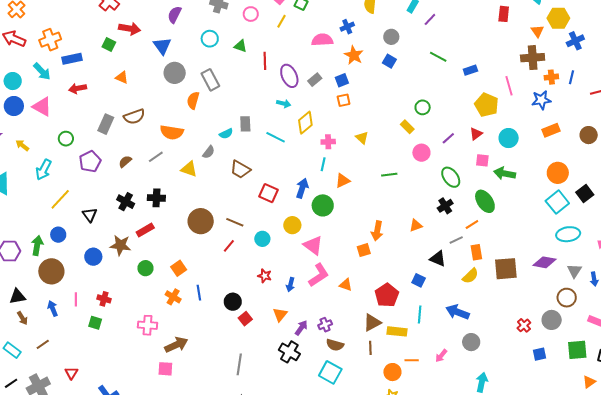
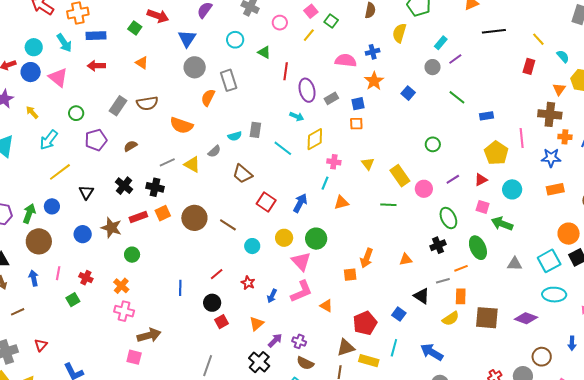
gray circle: (391, 37) -> (433, 67), moved
yellow rectangle: (407, 127) -> (400, 176), moved, size x1.5
gray line: (156, 157) -> (167, 162), moved
orange circle: (558, 173) -> (569, 234), moved
green circle: (323, 205) -> (316, 239), moved
red line: (229, 246) -> (217, 274), moved
orange square: (179, 268) -> (163, 213), moved
gray triangle: (574, 271) -> (515, 264), moved, turned 49
orange cross: (173, 297) -> (121, 286), moved
green square: (95, 323) -> (73, 300), turned 32
purple cross: (325, 325) -> (299, 341), turned 32

